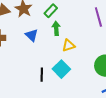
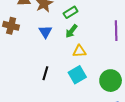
green arrow: (56, 28) -> (71, 31), turned -152
cyan square: (61, 69) -> (77, 75), moved

